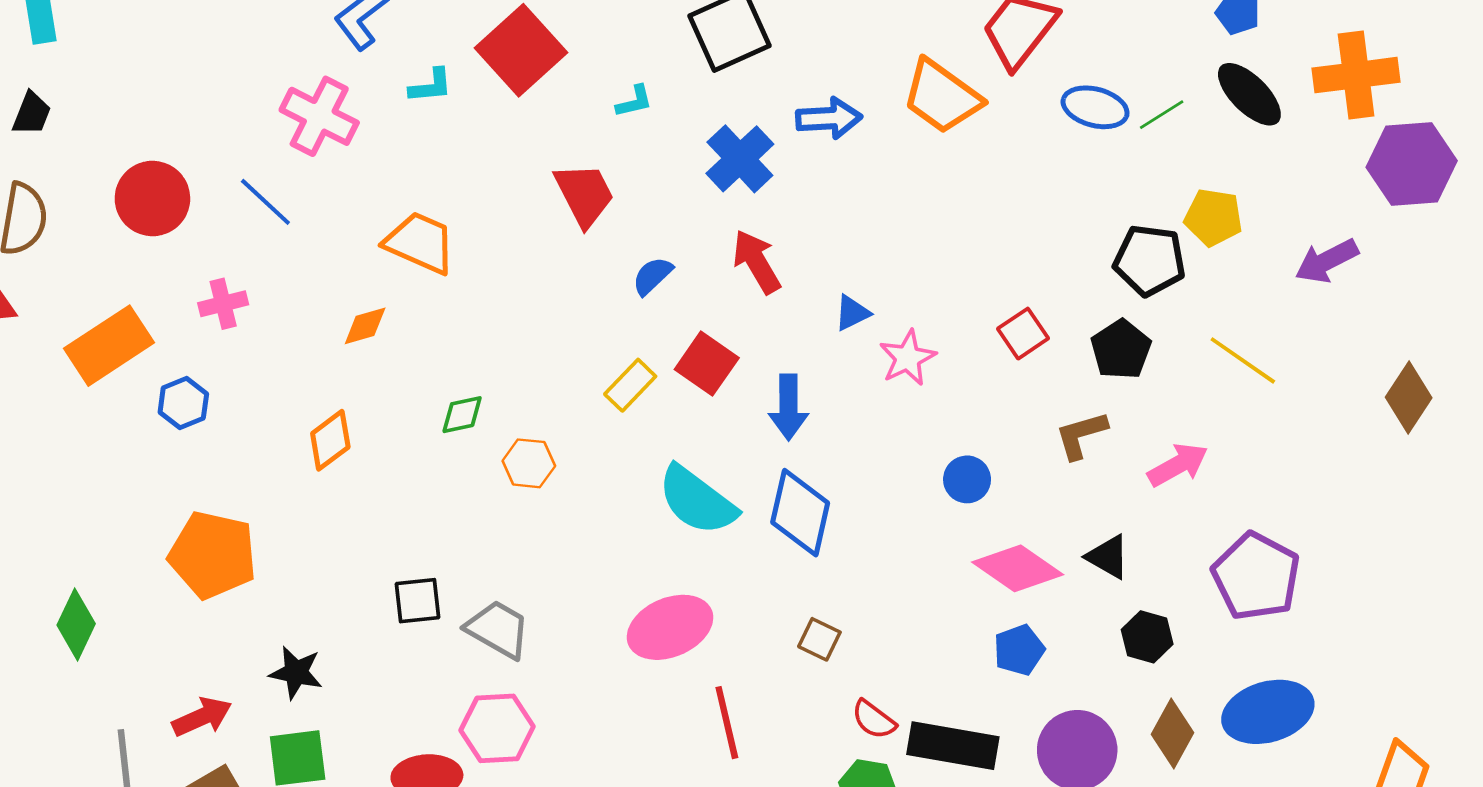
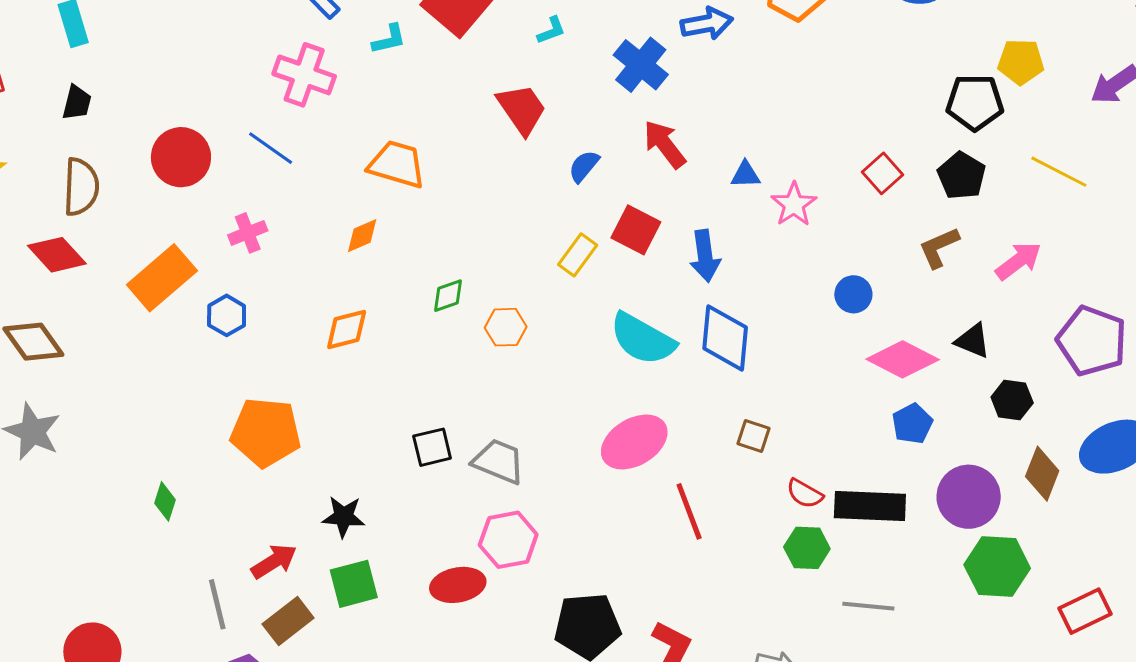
blue triangle: (852, 313) -> (745, 175), turned 32
orange diamond: (330, 440) -> (347, 330), turned 30
green diamond: (76, 624) -> (165, 501), size x0.7

